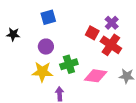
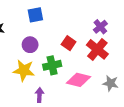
red square: (92, 33) -> (69, 43), moved

